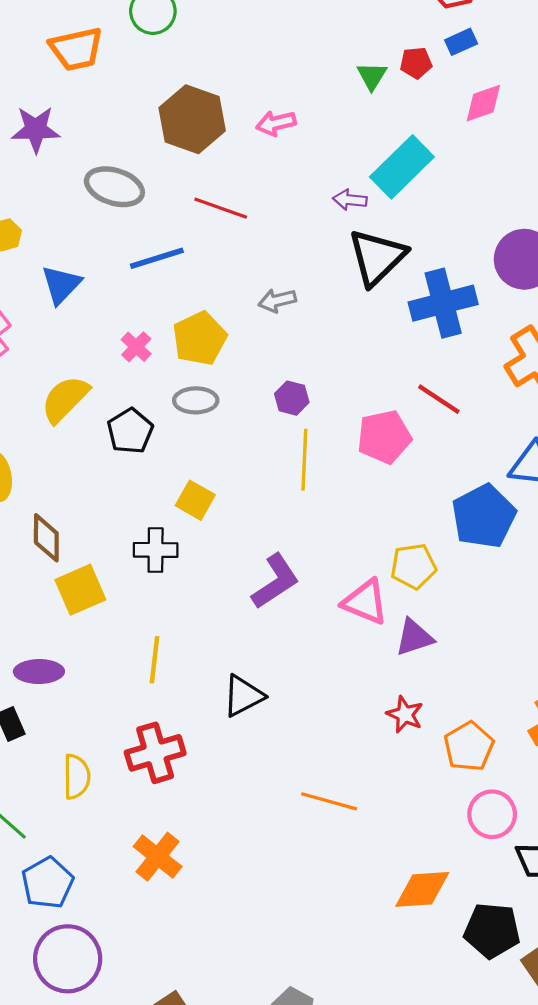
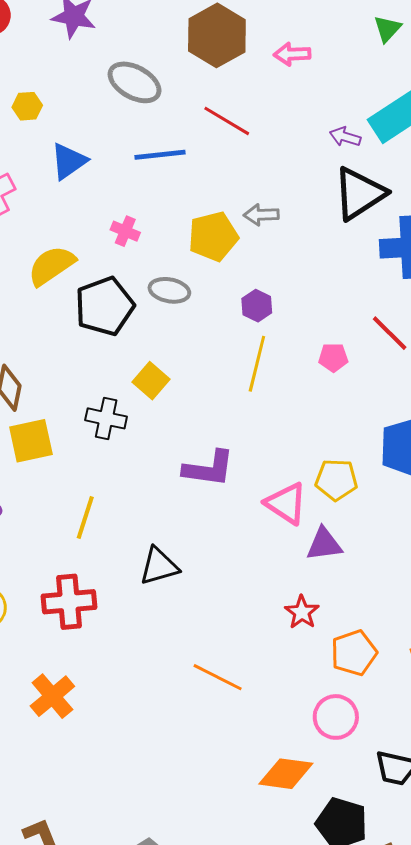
yellow pentagon: (200, 338) -> (213, 236), moved
pink cross: (136, 347) -> (125, 231), turned -32
black pentagon: (130, 431) -> (105, 306), size x1.4
pink pentagon: (384, 437) -> (333, 357), size x0.6
purple L-shape: (275, 581) -> (209, 468), turned 30
pink circle: (492, 814) -> (336, 717), moved

